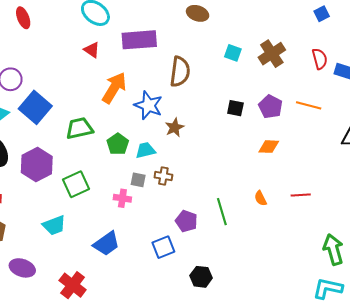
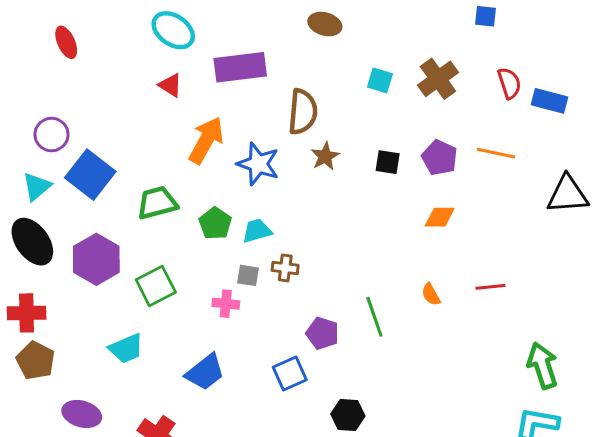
blue square: (322, 14) -> (485, 16), moved, turned 35
brown star: (175, 127) -> (325, 156), moved

